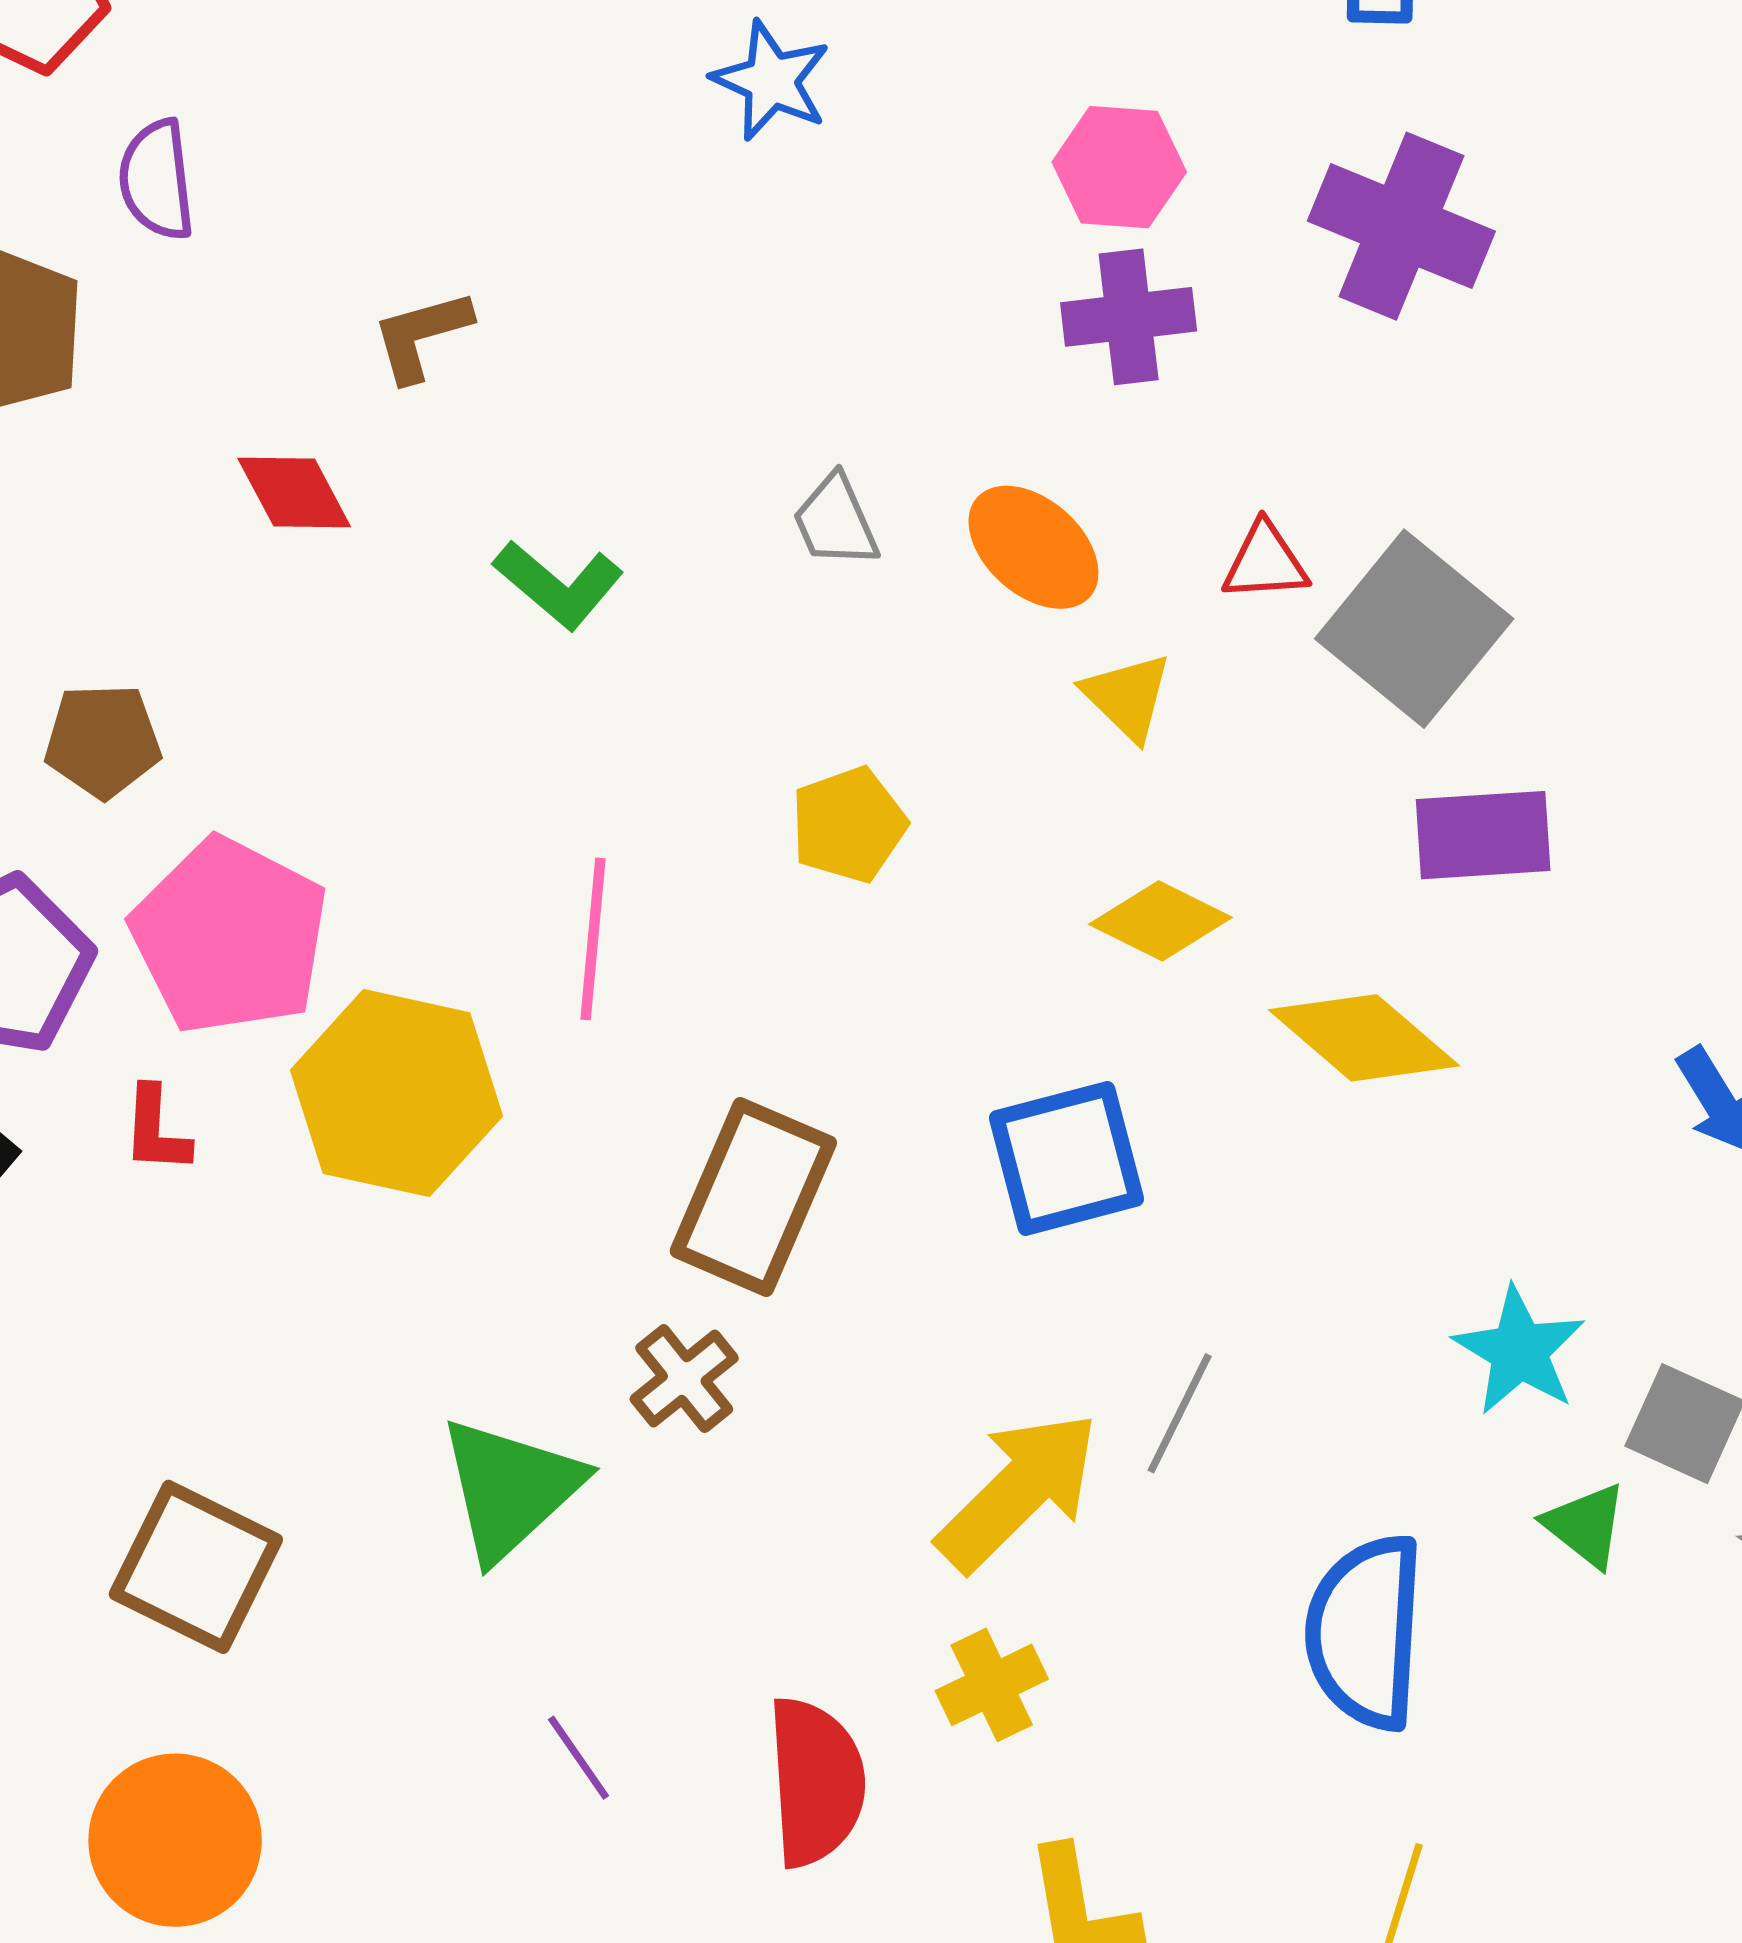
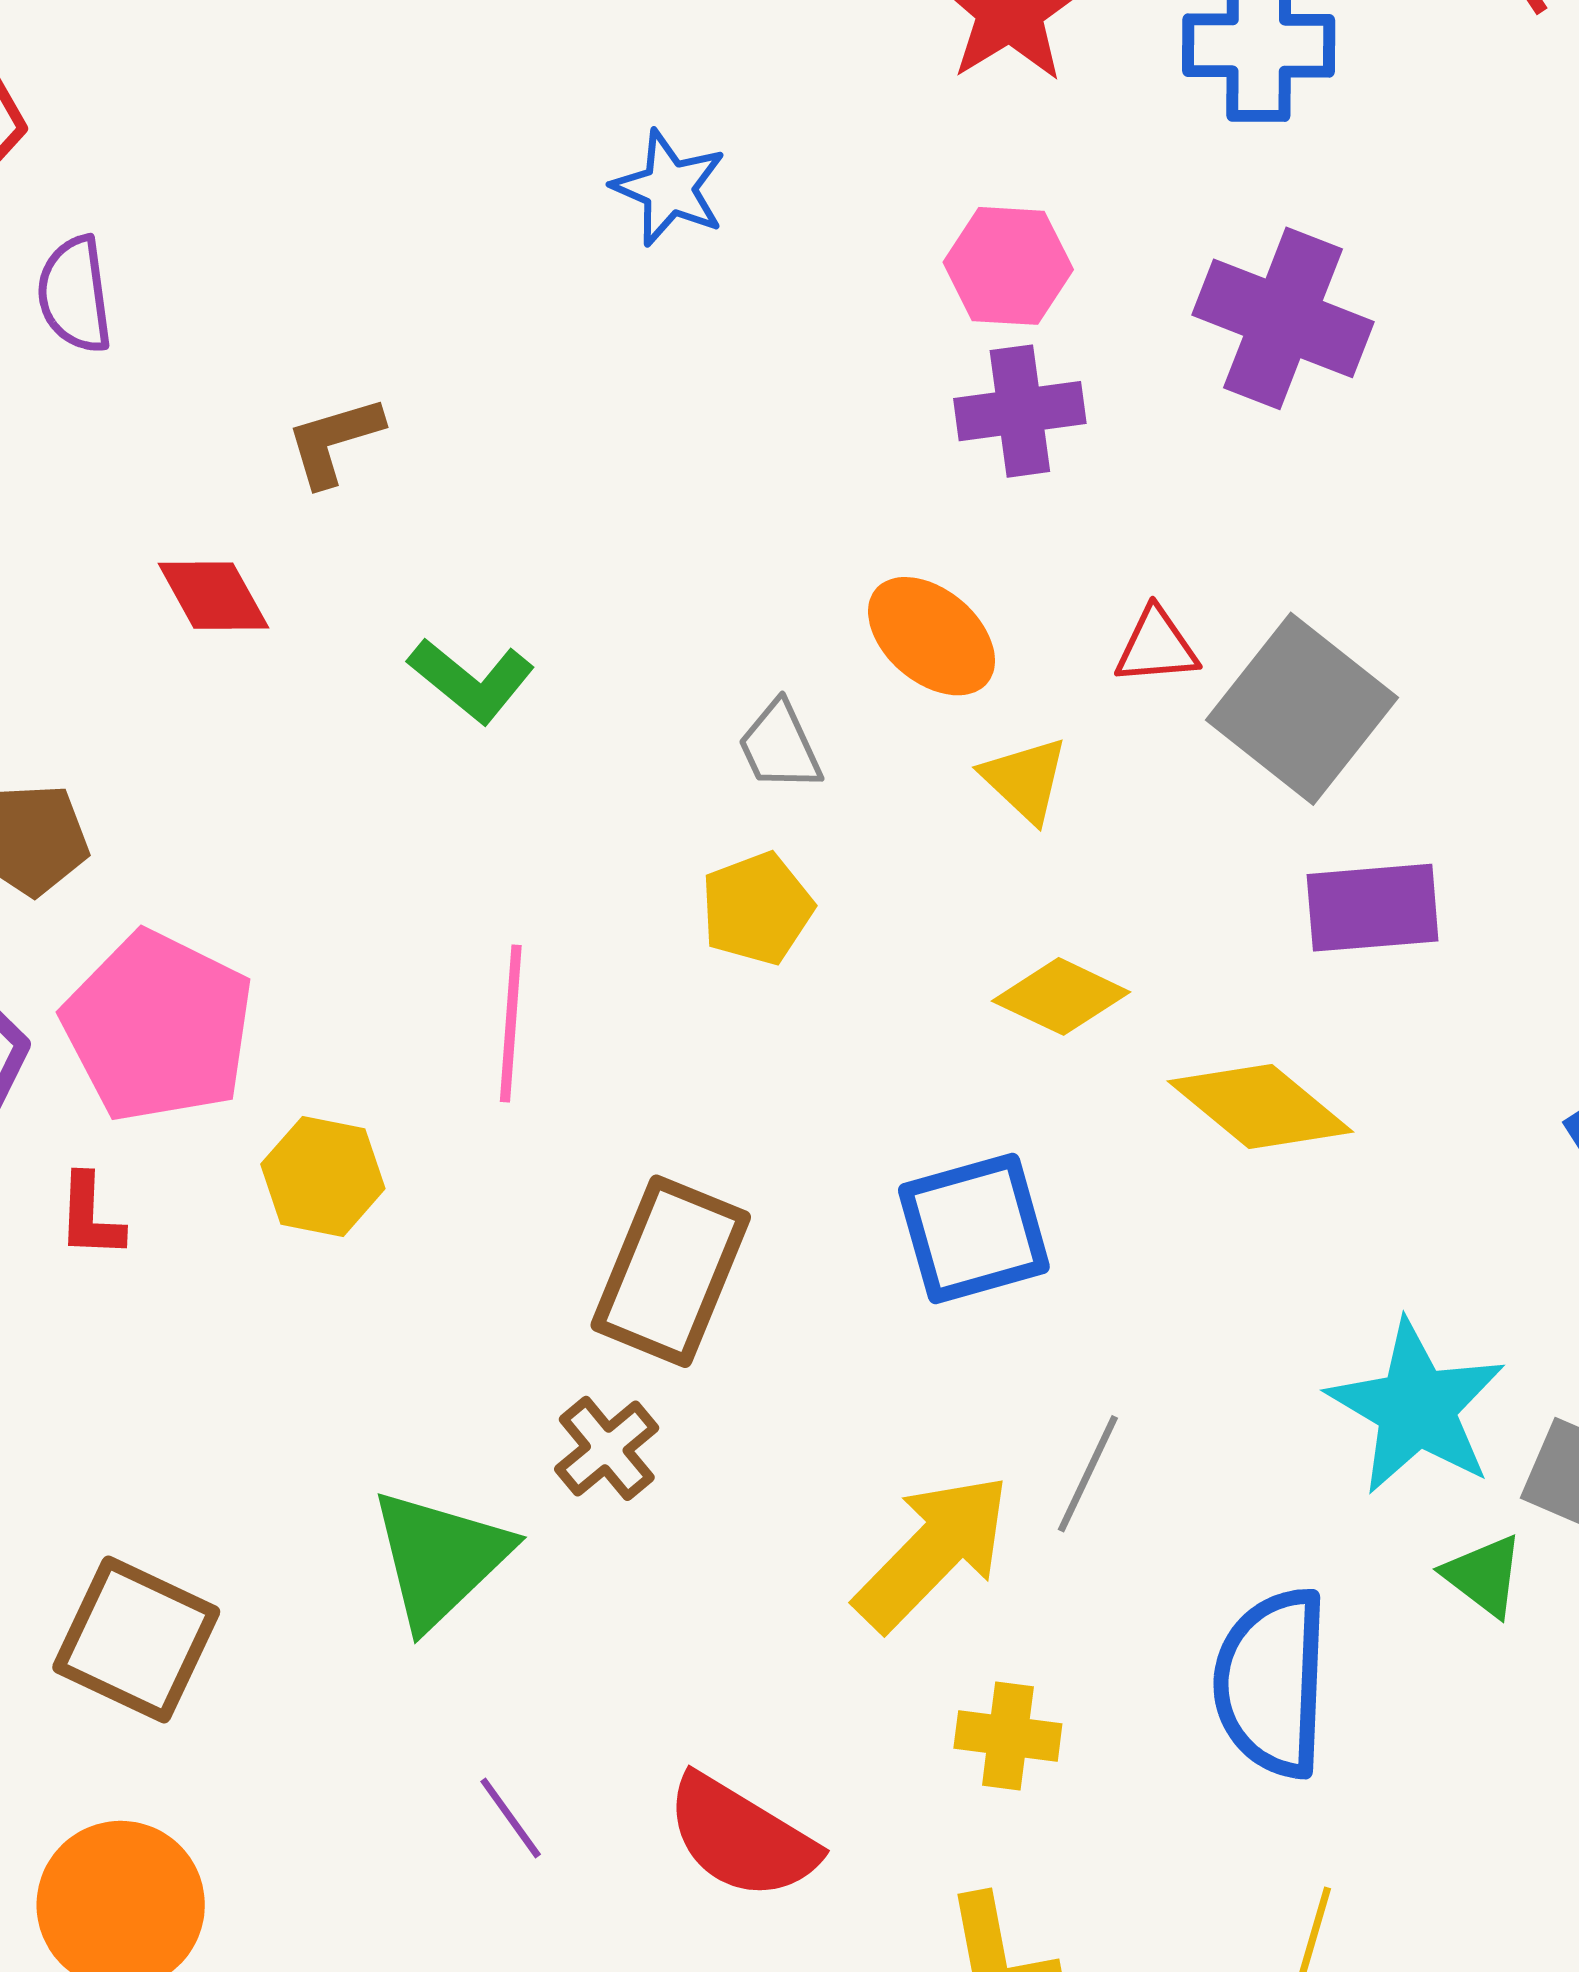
gray trapezoid: (836, 521) -> (780, 746), moved
yellow hexagon: (396, 1093) -> (323, 1176), size x0.6
cyan star: (1519, 1351) -> (1416, 1407), size x1.4
yellow cross: (992, 1685) -> (1008, 1736), moved, turned 34
red semicircle: (816, 1782) -> (741, 1837), turned 126

